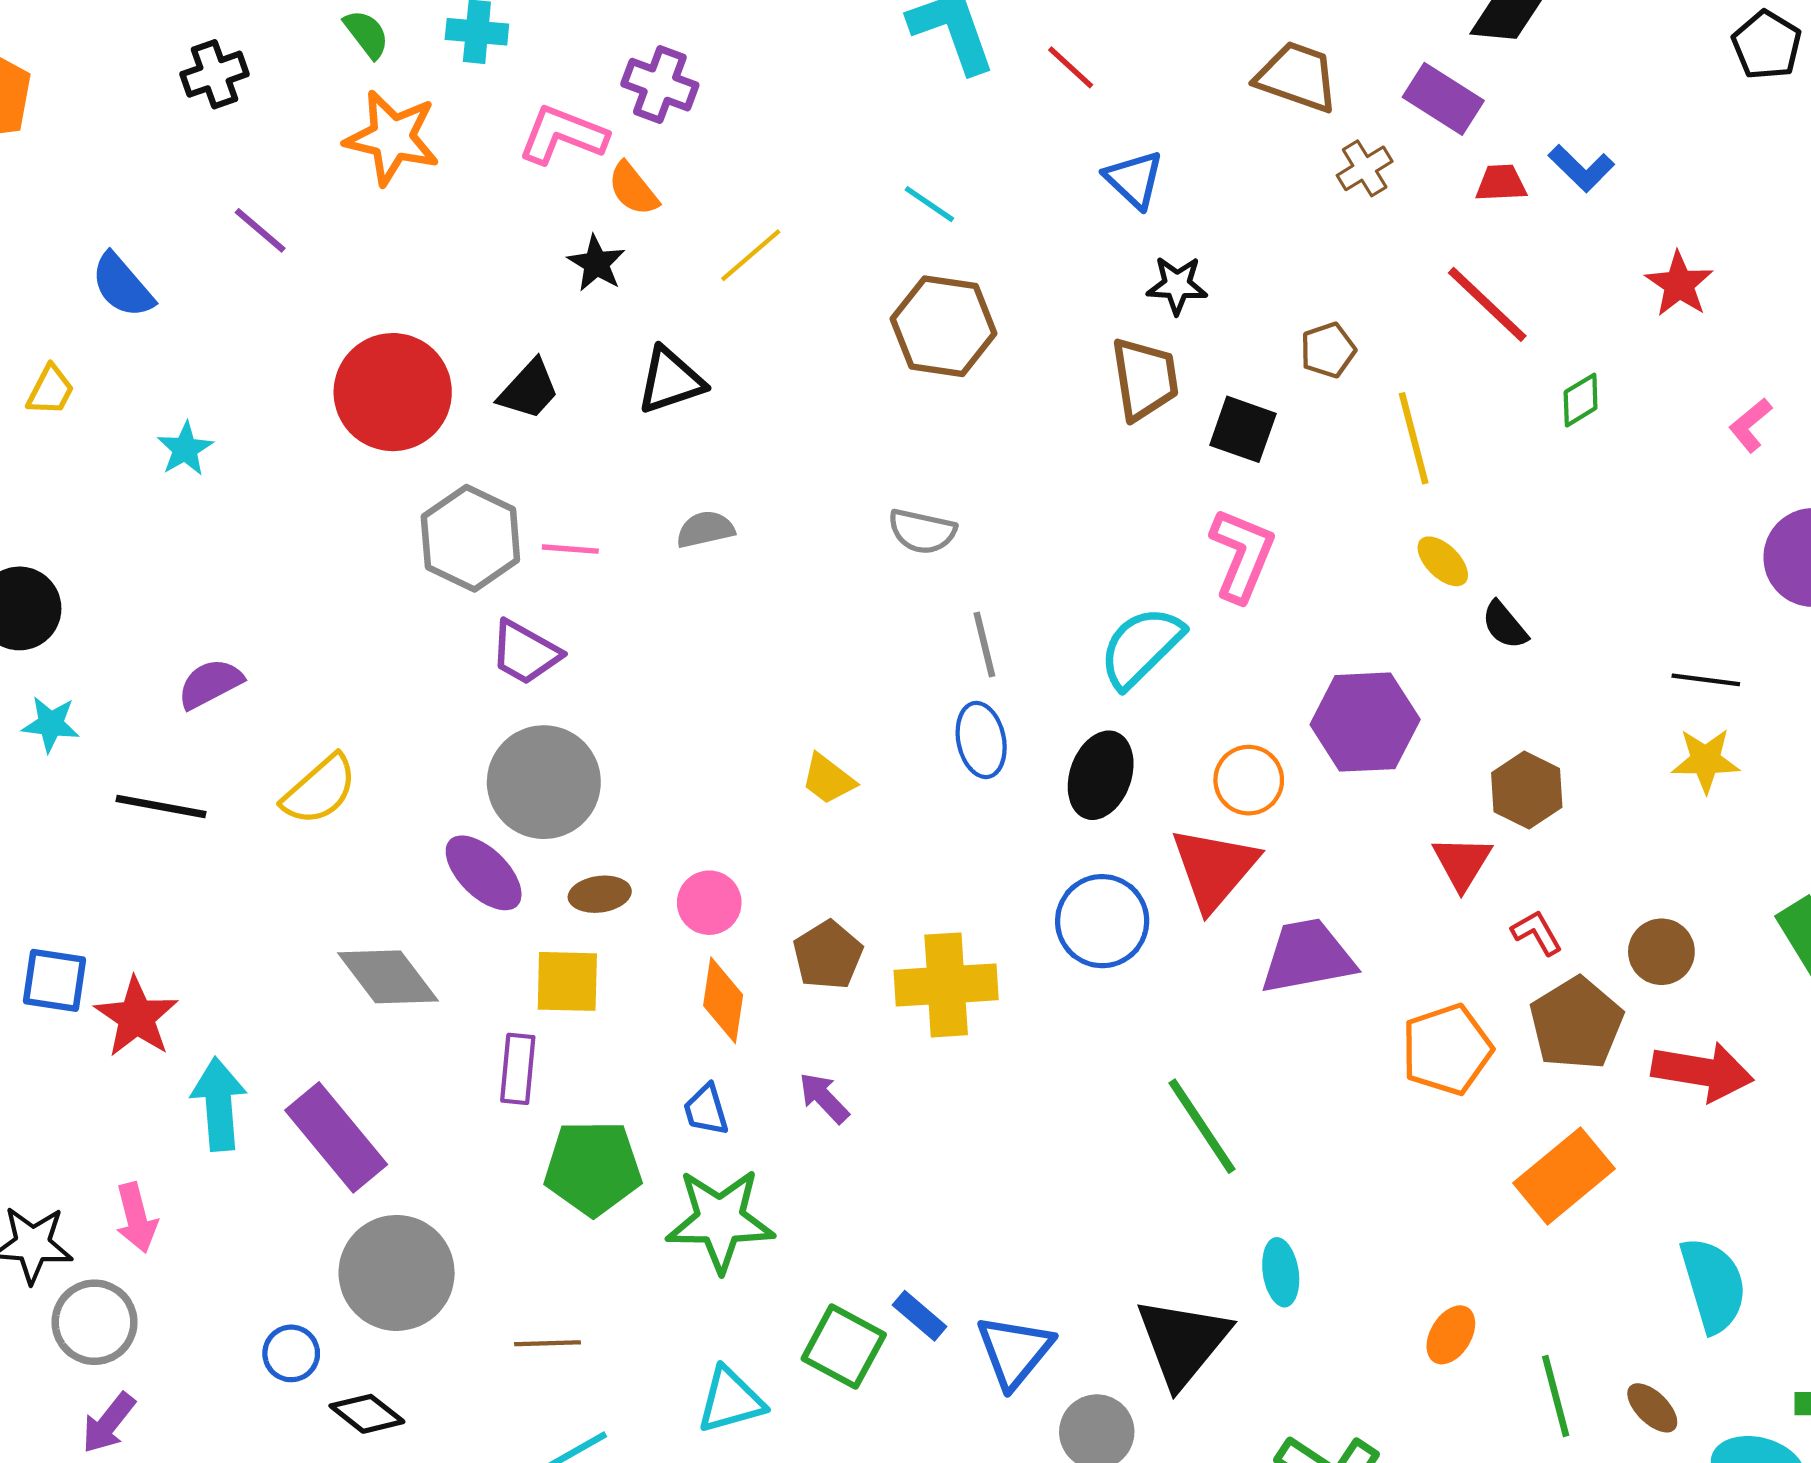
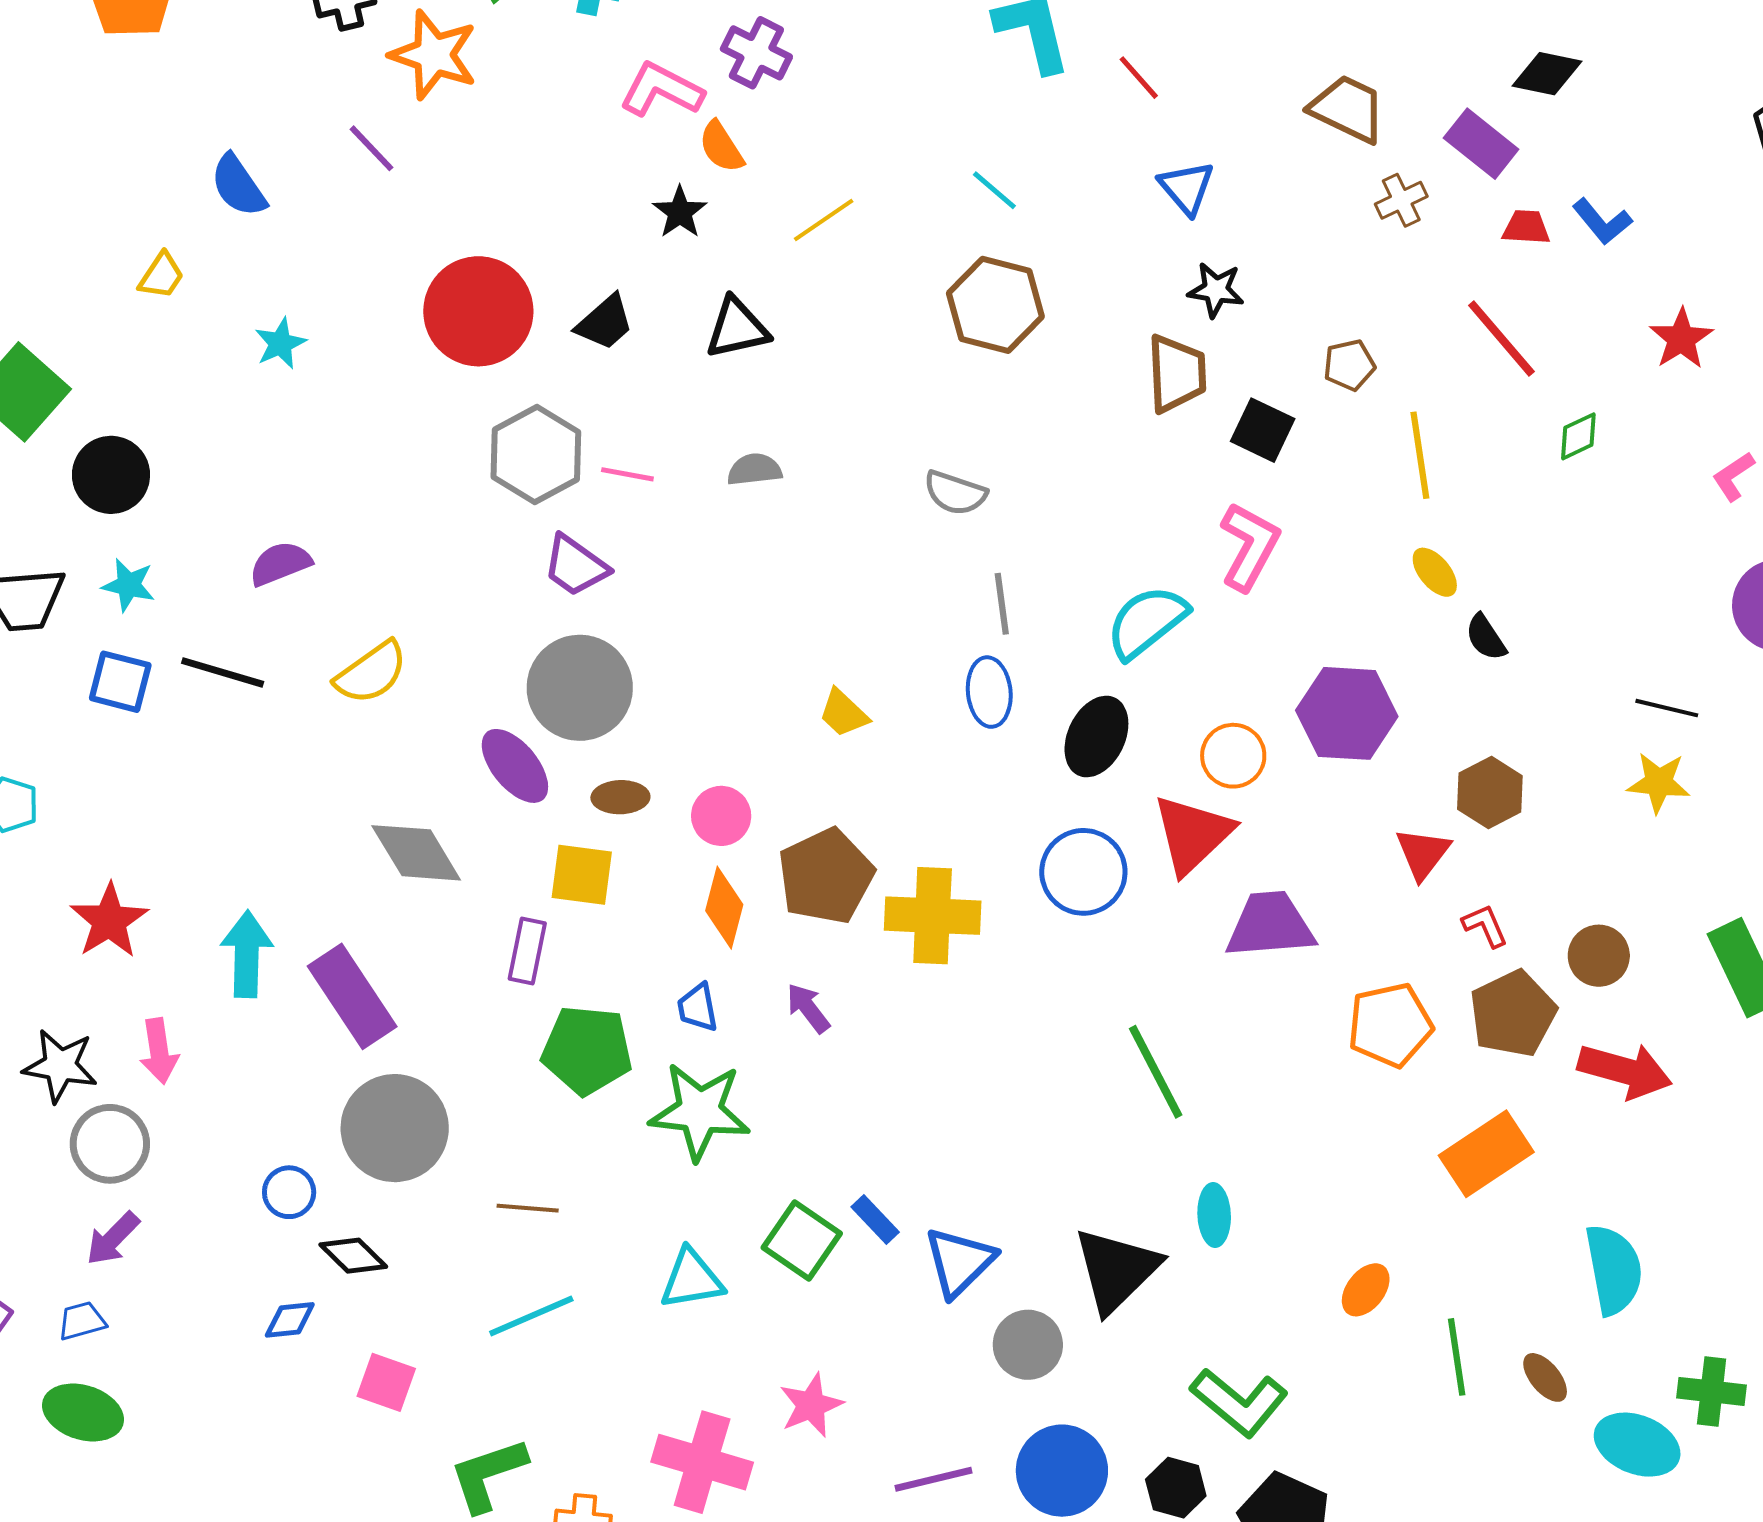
orange star: (392, 138) -> (434, 55), moved
brown pentagon: (828, 955) -> (826, 876), size x1.5
blue square: (54, 980) -> (120, 682), moved
red star: (136, 1017) -> (109, 921), moved

